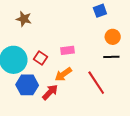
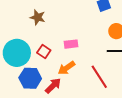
brown star: (24, 19) -> (38, 17), moved

